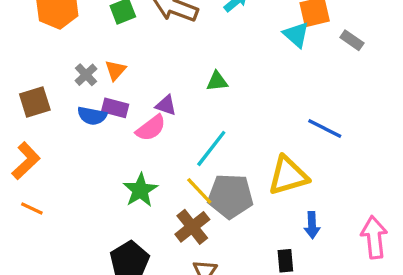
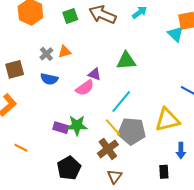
orange triangle: (116, 70) -> (65, 52), turned 32
green triangle: (217, 81) -> (126, 61), size x1.5
purple rectangle: (115, 108) -> (61, 128), moved
green star: (140, 190) -> (77, 125), turned 30
orange line: (32, 208) -> (21, 148), moved

